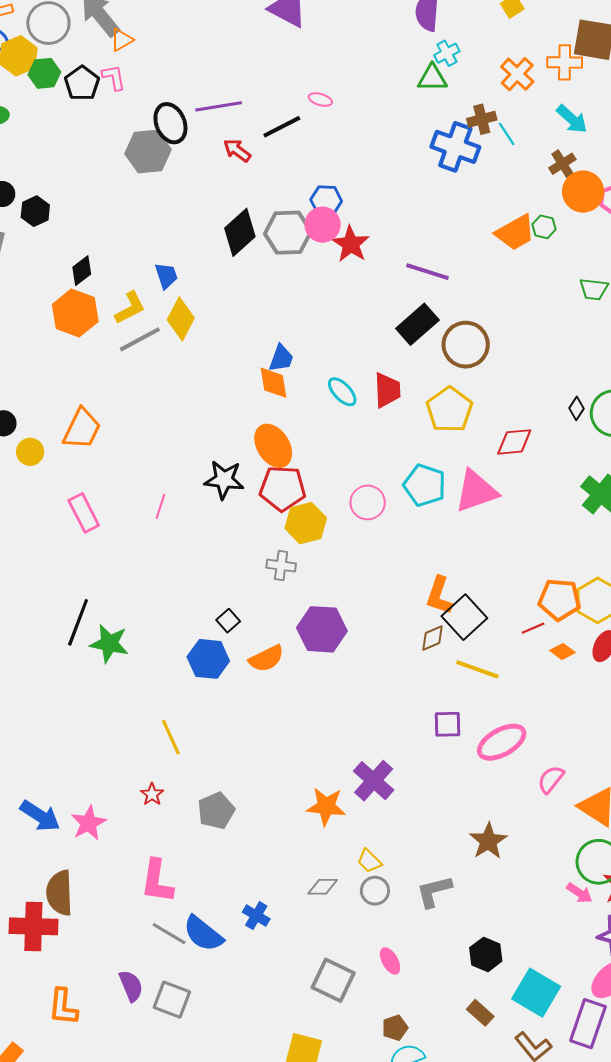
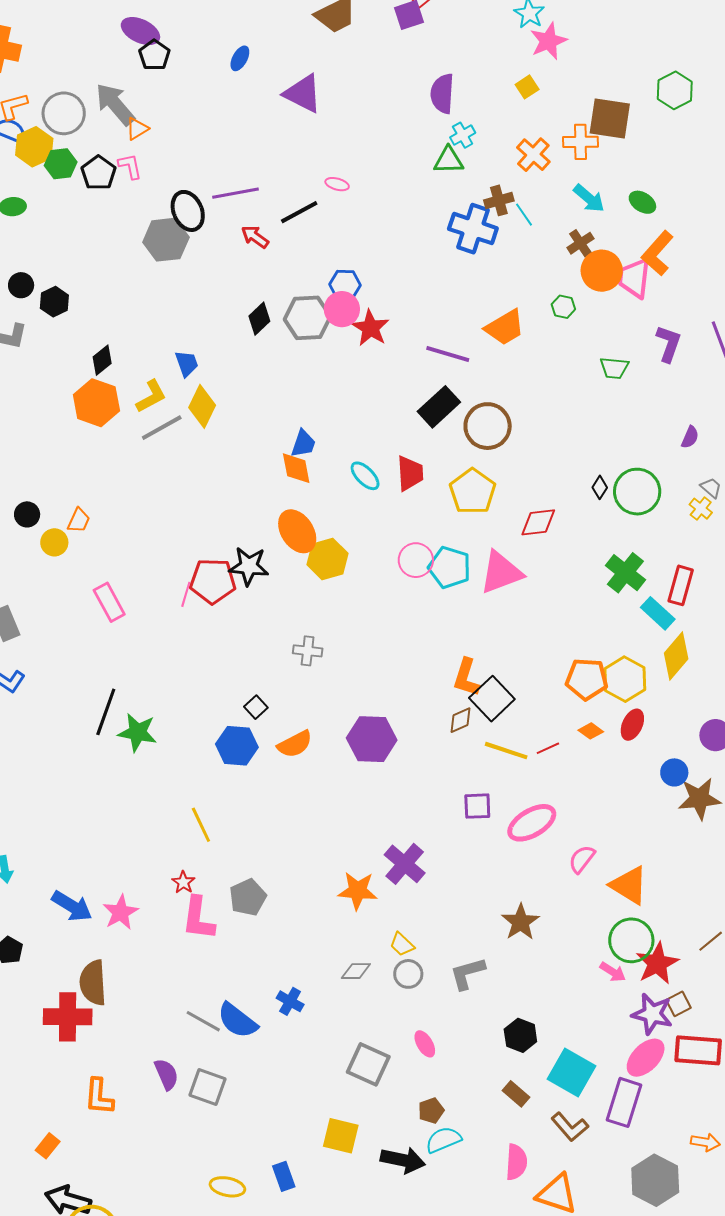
black diamond: (240, 232) -> (259, 319), size x0.7
orange trapezoid: (515, 233) -> (505, 327), moved
orange trapezoid: (82, 429) -> (79, 520), moved, size x0.6
red pentagon: (283, 488) -> (213, 581), moved
pink circle: (368, 502) -> (416, 560), moved
yellow hexagon: (306, 523) -> (327, 559), moved
red line: (533, 628) -> (548, 748), moved
purple hexagon: (322, 629) -> (372, 739), moved
pink L-shape: (157, 881) -> (198, 918), moved

